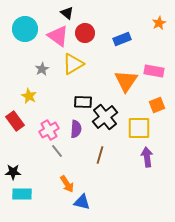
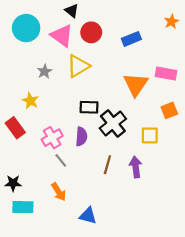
yellow square: (139, 128) -> (150, 135), size x0.7
purple arrow: (147, 157) -> (136, 167), moved
orange arrow: (67, 184) -> (59, 192), moved

